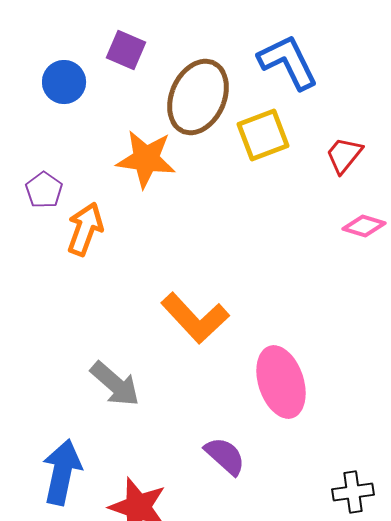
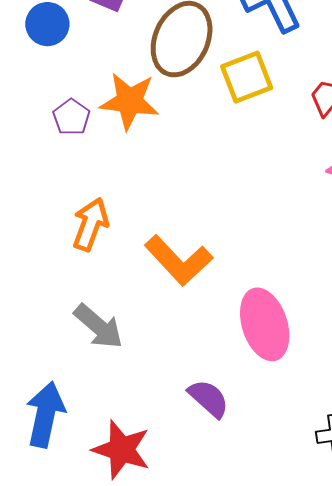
purple pentagon: (44, 190) -> (71, 117), moved
orange arrow: (85, 229) -> (90, 224), moved

